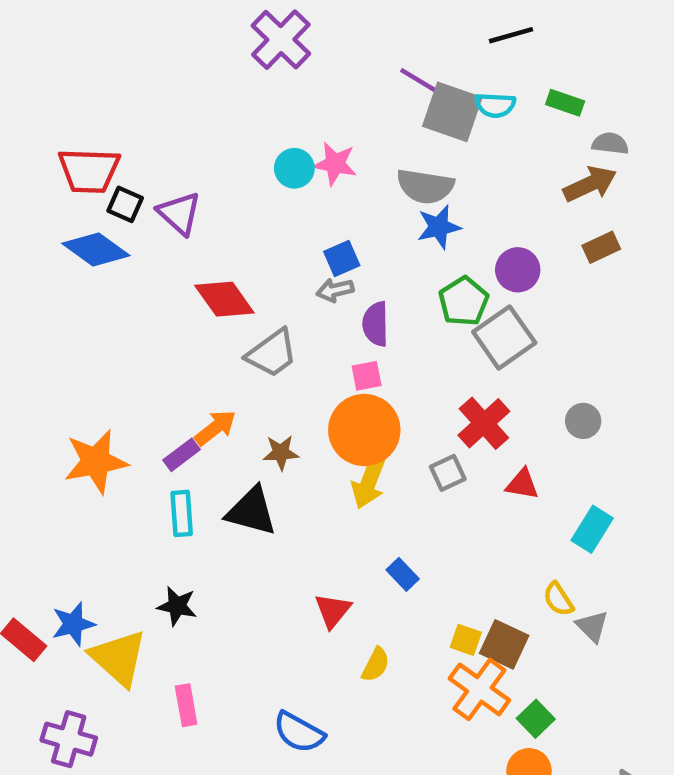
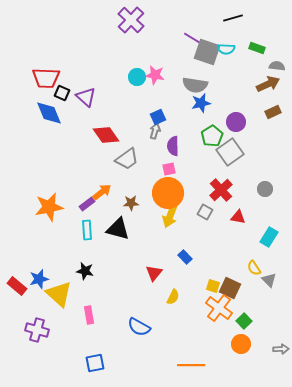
blue diamond: (96, 249) -> (49, 113), turned 32
gray arrow: (335, 290) -> (155, 131), turned 119
gray square: (448, 473) -> (205, 212), turned -35

